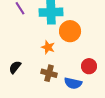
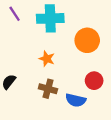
orange circle: (70, 31) -> (87, 40), moved

